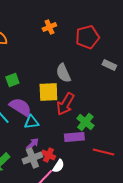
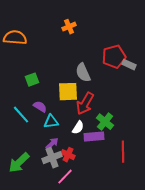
red pentagon: (87, 37) -> (114, 57), moved
purple semicircle: (20, 107) -> (40, 107), size x0.6
red line: (103, 152) -> (123, 152), turned 75
white semicircle: (58, 166) -> (78, 128), moved

